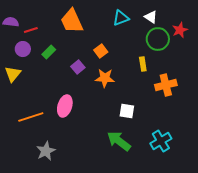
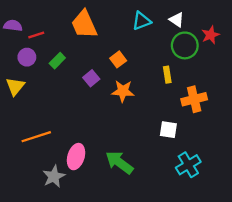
pink ellipse: (65, 106) -> (76, 157), moved
white square: (127, 111) -> (168, 130), moved
green arrow: (119, 141) -> (119, 162), moved

